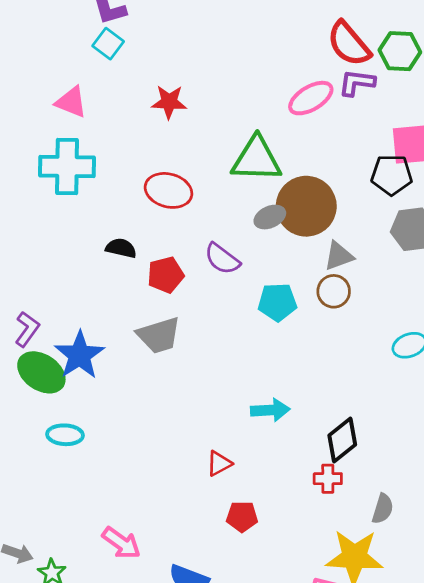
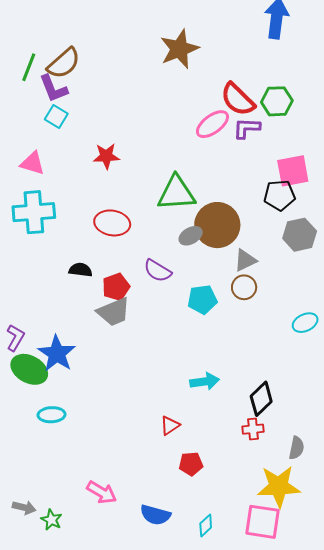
pink ellipse: (311, 98) -> (212, 124), moved
gray trapezoid: (159, 335) -> (114, 312), moved

